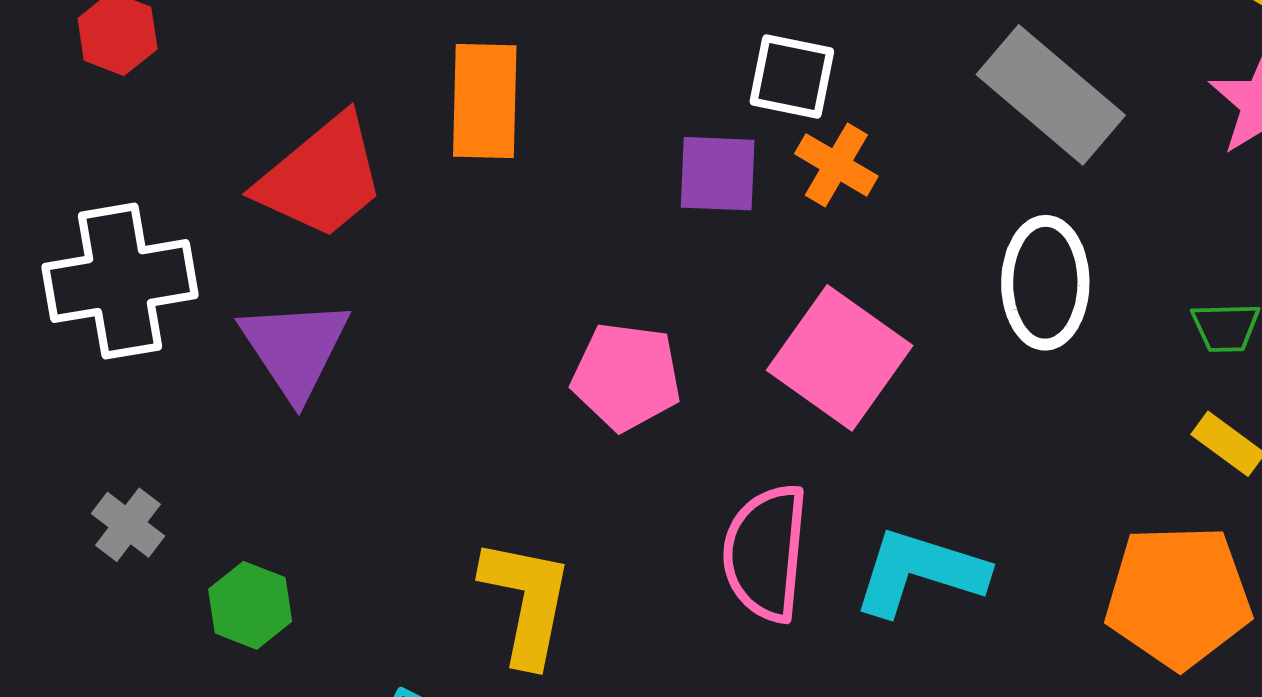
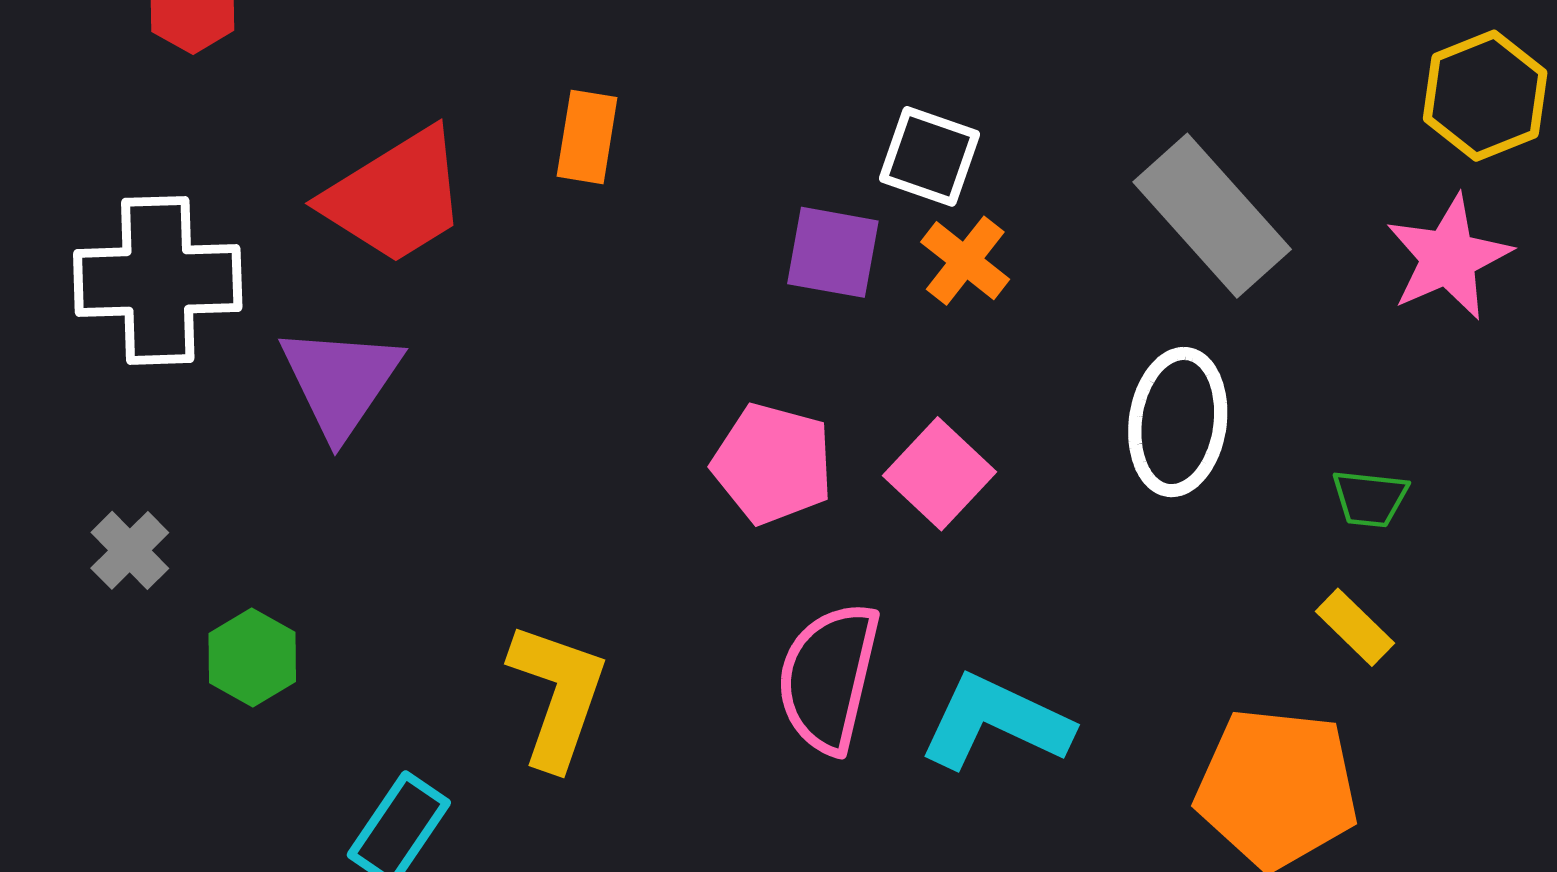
orange rectangle: (485, 101) -> (587, 137), size x0.7
pink square: (840, 358) -> (940, 474), size x0.7
pink pentagon: (626, 377) -> (773, 464), moved

